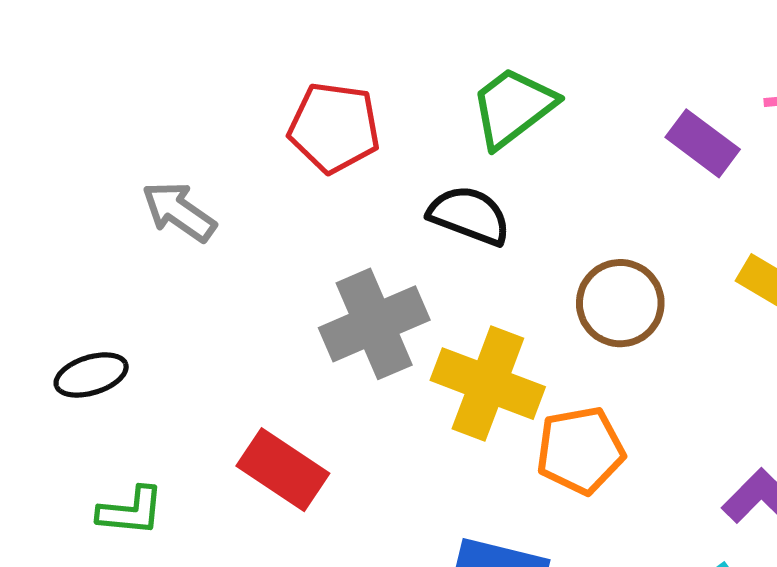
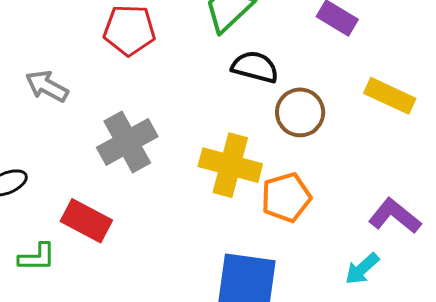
black semicircle: (469, 215) -> (255, 67), moved
gray cross: (374, 324) -> (127, 142), moved
red rectangle: (283, 470) -> (86, 221), moved

